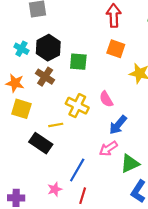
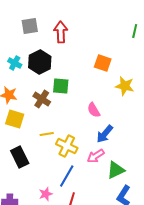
red arrow: (114, 15) -> (61, 32), moved
green square: (78, 62) -> (61, 86), moved
brown cross: (45, 77) -> (42, 99), moved
yellow cross: (77, 106) -> (67, 146), moved
black rectangle: (41, 143) -> (20, 157), moved, turned 30

